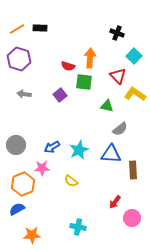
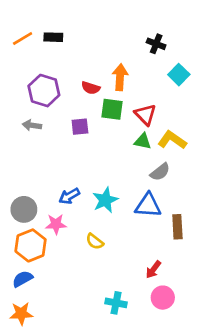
purple hexagon: (19, 59) -> (44, 91), moved
red triangle: (118, 76) -> (145, 115), moved
yellow L-shape: (135, 94) -> (172, 140), moved
purple square: (60, 95) -> (80, 127), turned 32
gray circle: (16, 145) -> (24, 209), moved
pink circle: (132, 218) -> (163, 298), moved
cyan cross: (78, 227) -> (116, 303), moved
orange star: (32, 235) -> (21, 314), moved

